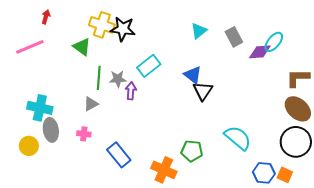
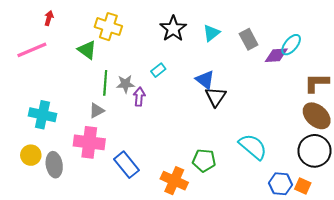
black star: (123, 29) -> (173, 29), moved, turned 30
cyan rectangle: (149, 66) -> (158, 70), size x0.6
gray ellipse: (51, 130) -> (54, 165), moved
pink cross: (84, 134) -> (89, 142), size x2.0

